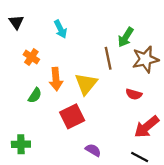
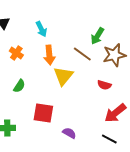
brown line: (108, 58) -> (82, 54), turned -42
orange arrow: (56, 79) -> (49, 55), moved
red square: (72, 116) -> (43, 113), moved, turned 35

